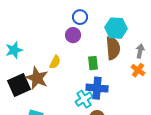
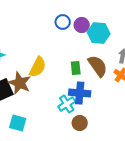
purple circle: (73, 35) -> (82, 25), moved
brown semicircle: (113, 48) -> (98, 66), moved, turned -30
yellow semicircle: (55, 62) -> (38, 67), size x1.5

